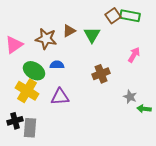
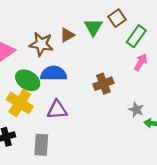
green rectangle: (130, 16) -> (136, 36), moved, turned -66
green triangle: (92, 35) -> (93, 27), moved
blue semicircle: (57, 65) -> (54, 73), size x1.6
gray rectangle: (30, 128) -> (41, 145), moved

